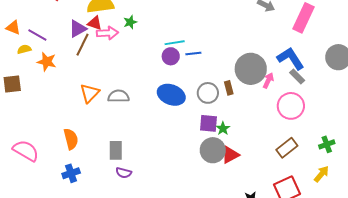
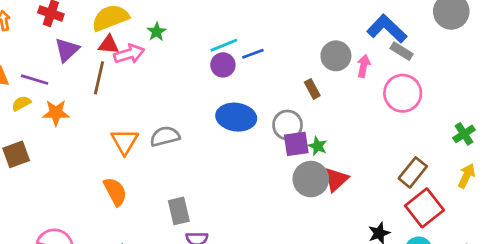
purple triangle: (78, 29) -> (67, 50), moved
gray circle: (251, 69) -> (336, 56), size x0.7
gray circle: (208, 93) -> (288, 125), moved
orange semicircle: (71, 139) -> (115, 192), moved
brown rectangle: (287, 148) -> (413, 172), moved

